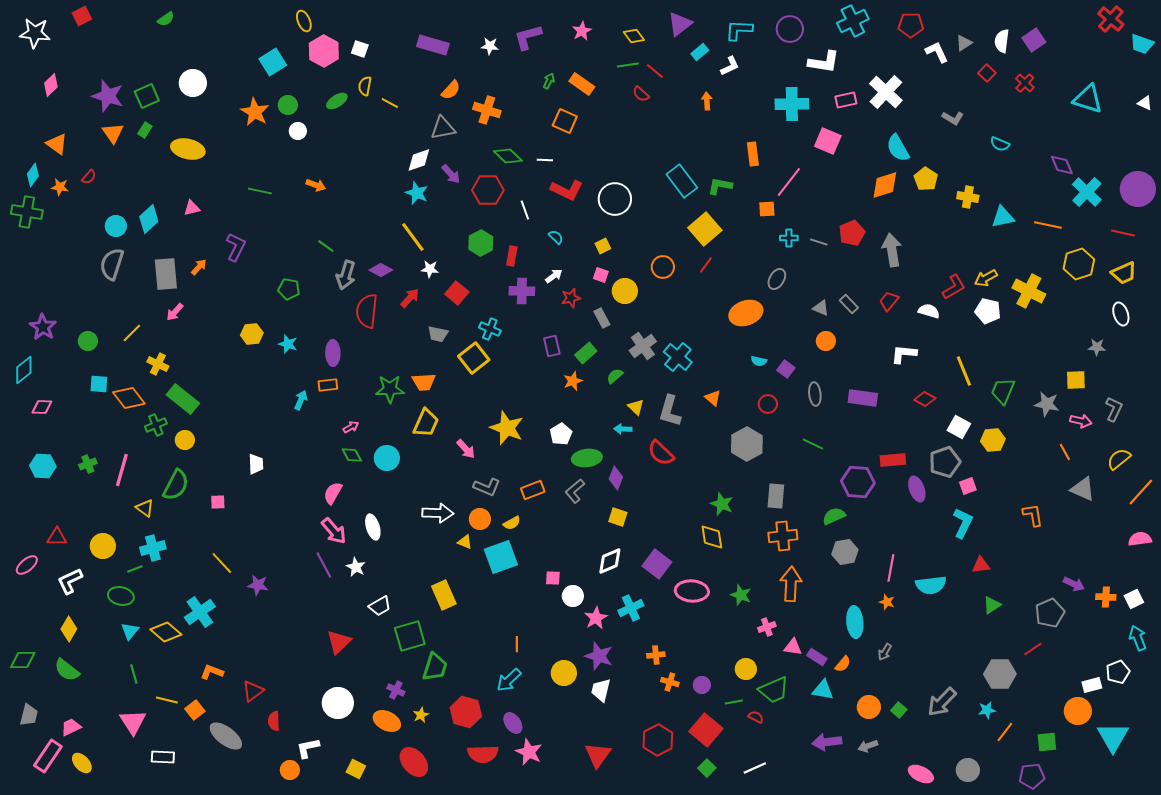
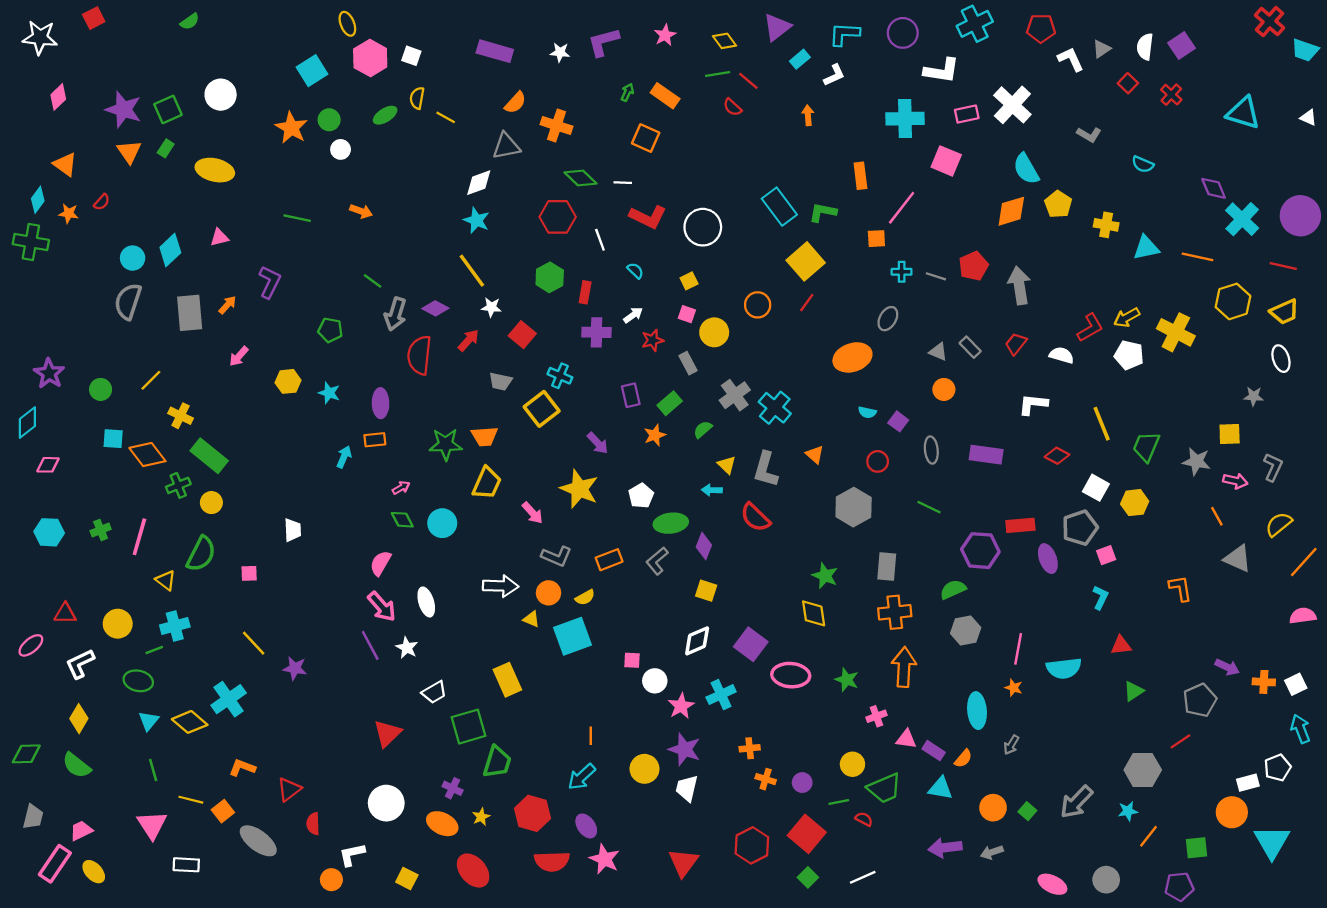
purple arrow: (451, 174) -> (598, 443), moved
pink arrow: (175, 312) -> (239, 356), moved
cyan L-shape: (963, 523) -> (1100, 597), size x0.7

